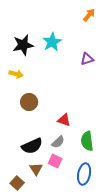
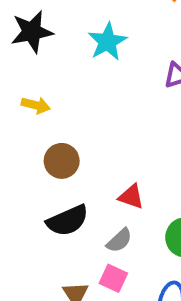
black star: (23, 45) -> (32, 32), moved
black semicircle: (32, 146) -> (68, 221), moved

